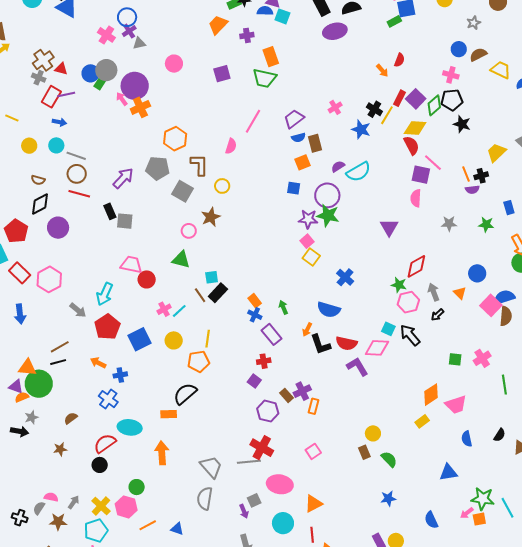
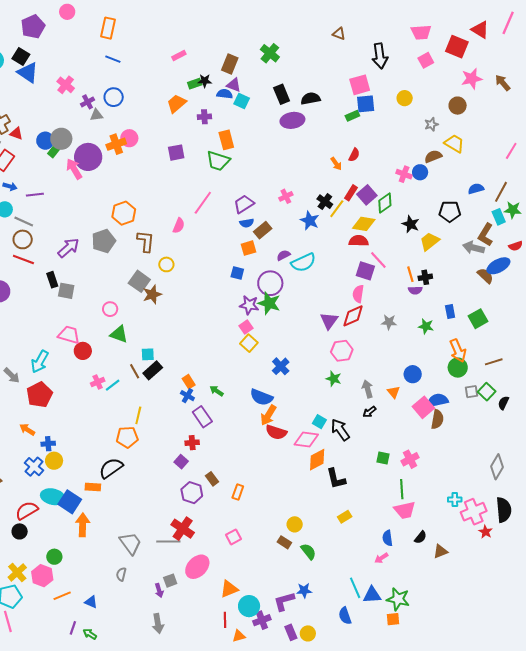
blue circle: (127, 17) -> (114, 97), moved
pink cross: (106, 35) -> (66, 85), moved
blue circle: (459, 49) -> (420, 172), moved
yellow trapezoid: (501, 70) -> (454, 144), moved
purple line: (66, 94) -> (35, 195), moved
pink arrow: (122, 99) -> (74, 169), size x1.5
black pentagon: (452, 100) -> (450, 211), moved
orange cross: (140, 107) -> (116, 144), moved
brown rectangle: (315, 143) -> (263, 230), turned 60
red semicircle: (411, 145) -> (359, 241), turned -66
yellow trapezoid: (496, 152) -> (430, 241), moved
gray pentagon: (157, 168) -> (104, 241), turned -30
gray square: (182, 191) -> (139, 281), moved
pink circle: (189, 231) -> (110, 309), moved
red diamond: (416, 266) -> (353, 316), moved
pink hexagon: (408, 302) -> (342, 351), moved
green arrow: (283, 307) -> (217, 391), turned -40
orange arrow: (307, 330) -> (268, 415), moved, size x1.5
blue square: (139, 339) -> (70, 502), moved, turned -35
yellow circle: (174, 340) -> (54, 461), moved
black L-shape: (320, 344) -> (336, 479), moved
purple L-shape: (357, 367) -> (284, 601), moved, turned -80
green line: (504, 385) -> (402, 489), moved
purple cross: (302, 391) -> (262, 620), moved
orange diamond: (431, 395) -> (317, 460), moved
pink trapezoid: (456, 405) -> (405, 510), moved
brown rectangle: (364, 452) -> (284, 542), turned -40
blue triangle: (448, 472) -> (372, 595), moved
pink ellipse: (280, 484) -> (197, 567), turned -60
gray semicircle: (205, 498) -> (121, 574), size x0.6
cyan line: (507, 508) -> (355, 588), moved
pink arrow: (467, 513) -> (381, 558), moved
cyan circle: (283, 523) -> (249, 606), moved

